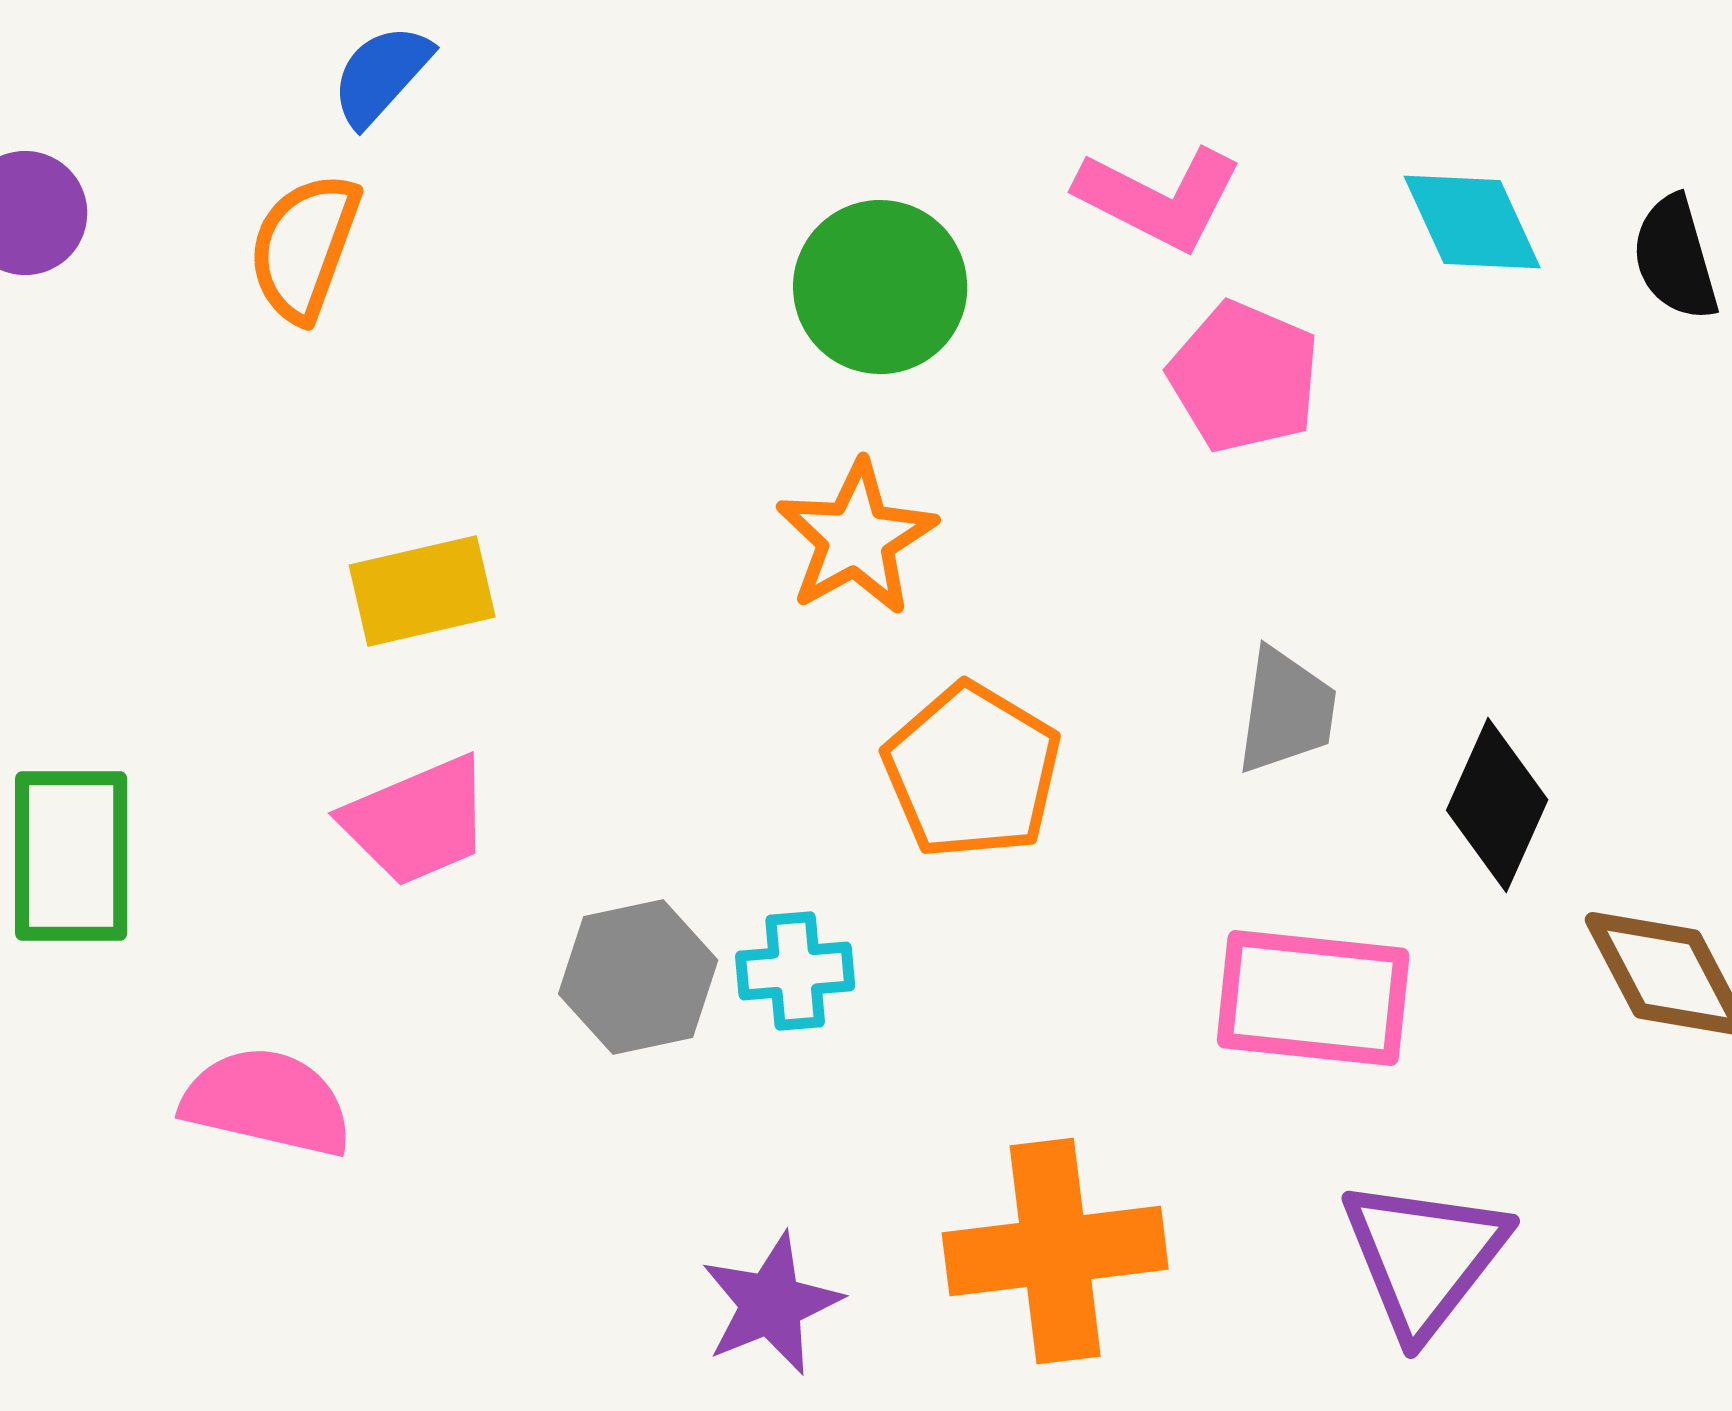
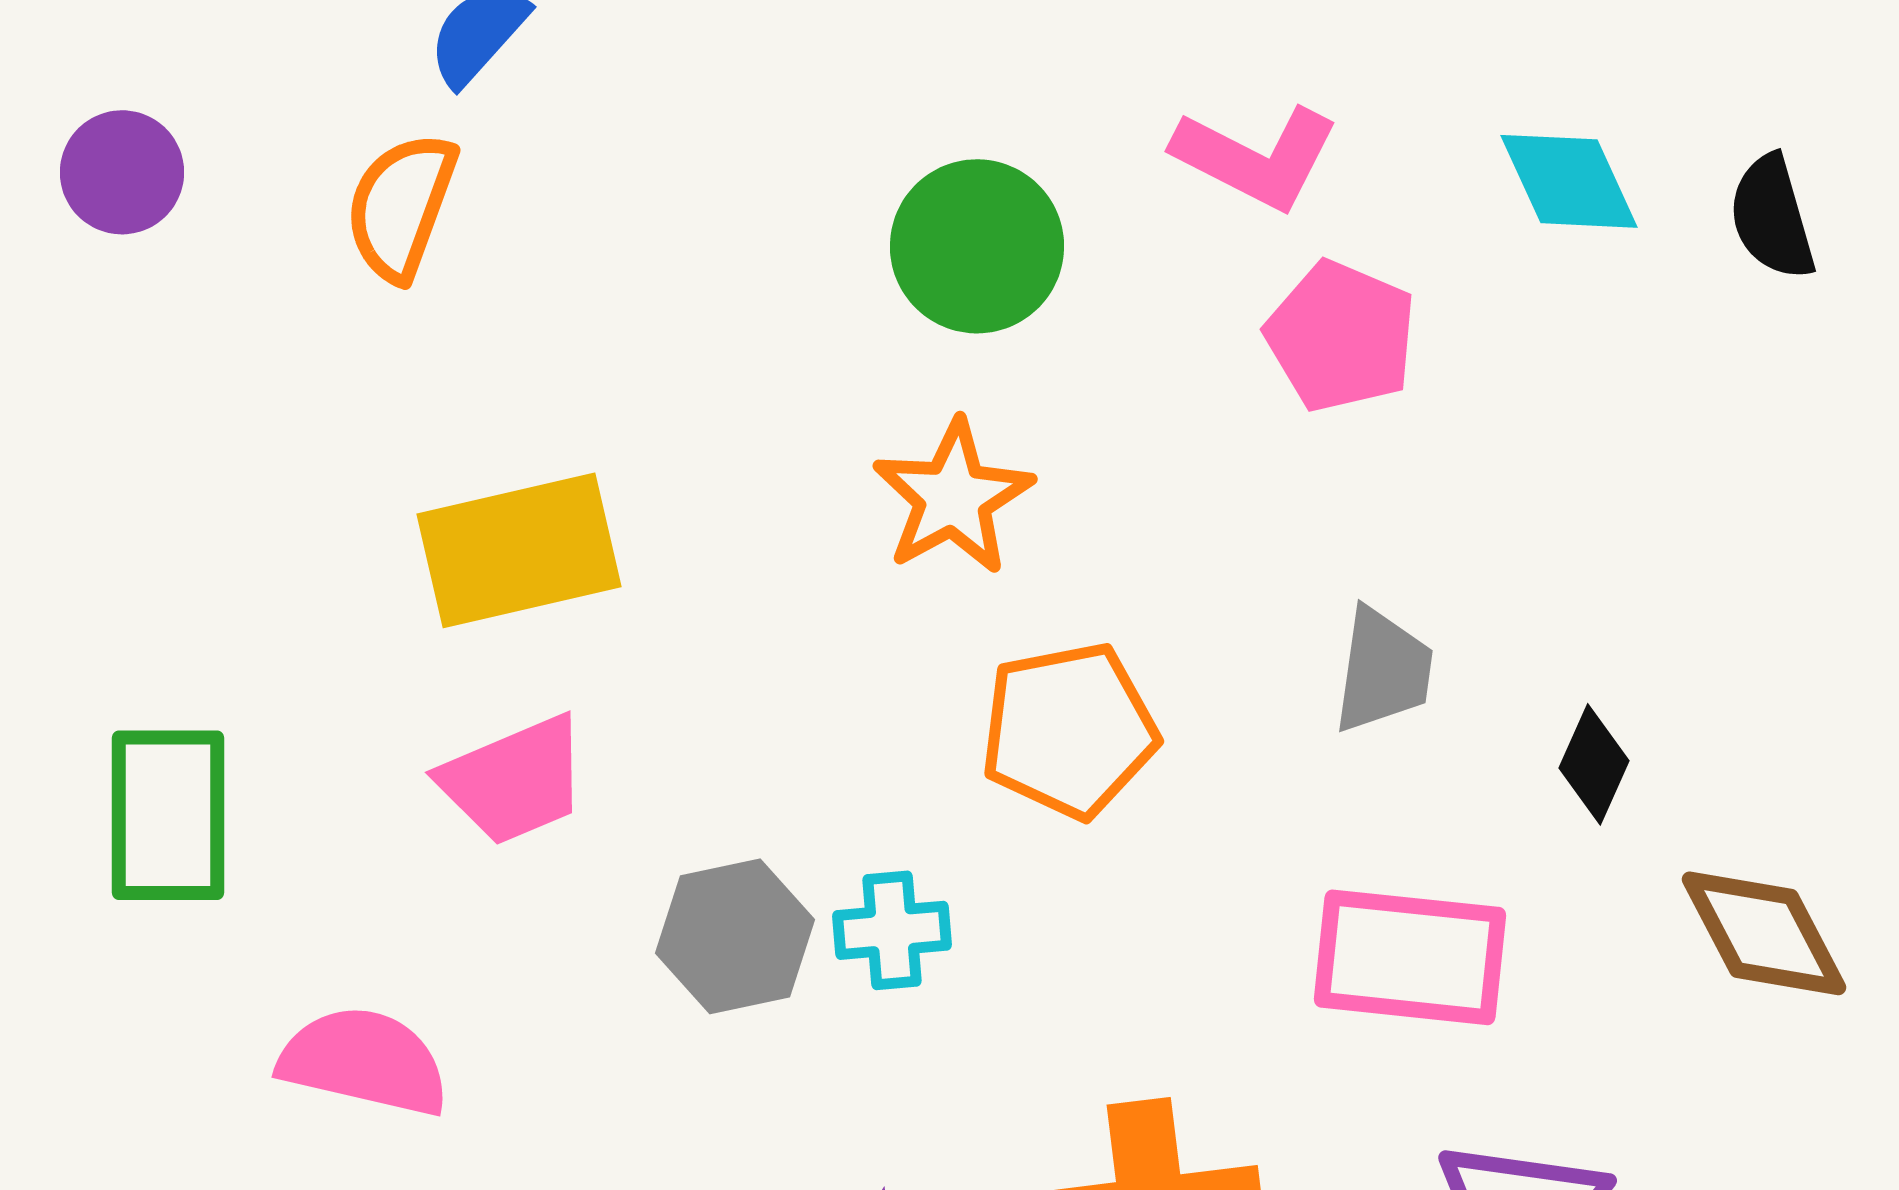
yellow rectangle: (422, 591) -> (519, 550), size x1.4
orange pentagon: (972, 771) -> (1069, 730), turned 30
black diamond: (1497, 805) -> (1594, 764), size x0.7

